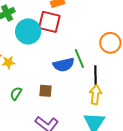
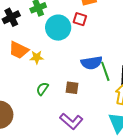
red square: (49, 22) -> (80, 19), size x0.6
green line: (79, 58) -> (105, 71), moved

